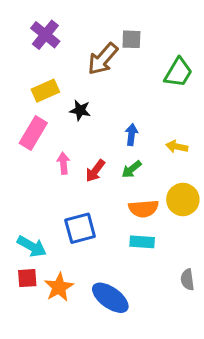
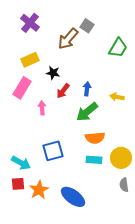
gray square: (131, 39) -> (87, 26), turned 32
green arrow: (131, 169) -> (87, 112), size x1.6
red arrow: (95, 171) -> (63, 91), moved
yellow circle: (183, 200) -> (121, 158), moved

